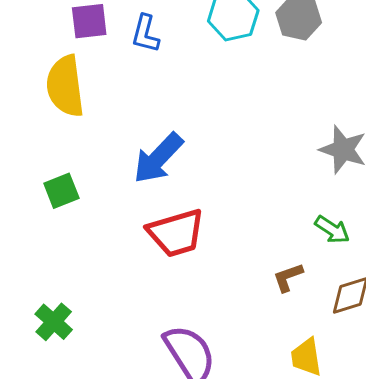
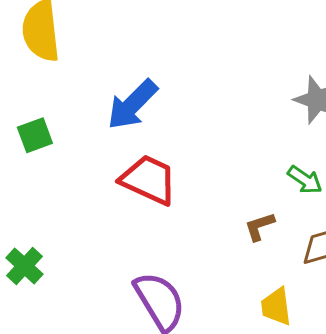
red trapezoid: (176, 233) -> (149, 180), turned -140

